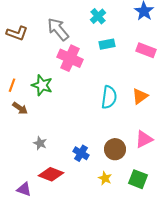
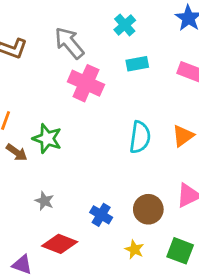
green star: (42, 85) -> (47, 139), moved

